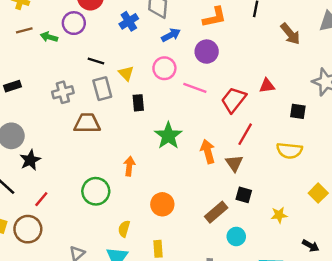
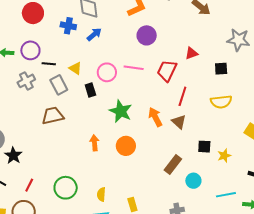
blue cross: (129, 21) -> (68, 26), turned -35
purple circle: (74, 23) -> (30, 50), moved
blue arrow: (171, 35) -> (94, 34), moved
purple circle: (207, 52) -> (147, 35), moved
pink circle: (164, 68) -> (107, 72), moved
gray cross: (63, 92) -> (26, 81), moved
green circle: (96, 191) -> (66, 188), moved
black square: (244, 195) -> (204, 147), moved
orange circle: (162, 204) -> (126, 146), moved

